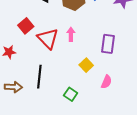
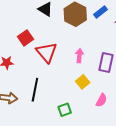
pink arrow: (71, 34) -> (79, 56), moved
green square: (71, 94) -> (65, 110), turned 32

